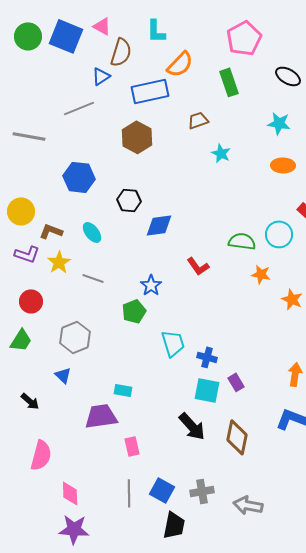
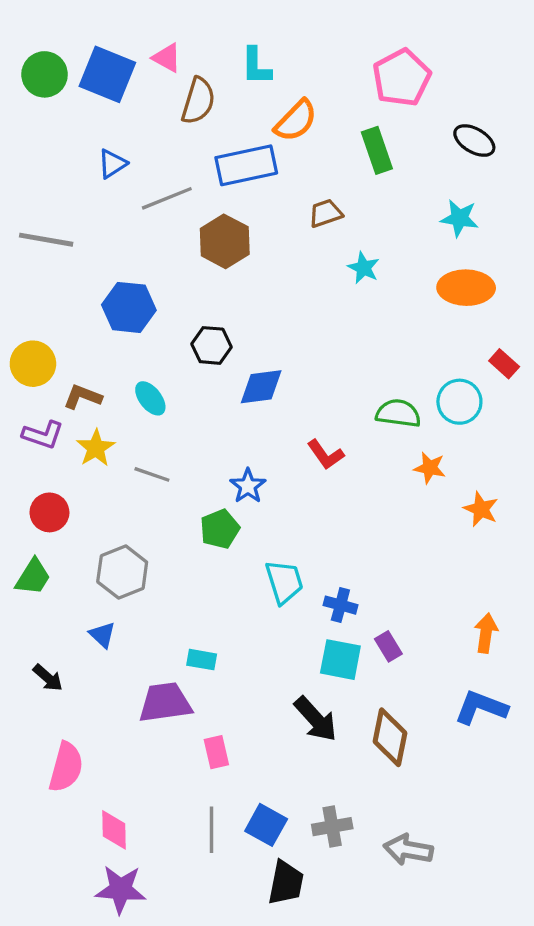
blue triangle: (101, 76) -> (112, 164), moved
gray line: (79, 108) -> (167, 198), moved
orange ellipse: (283, 165) -> (466, 288), size x1.4

